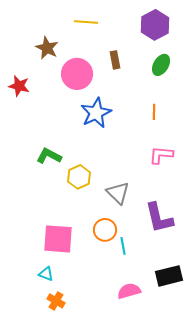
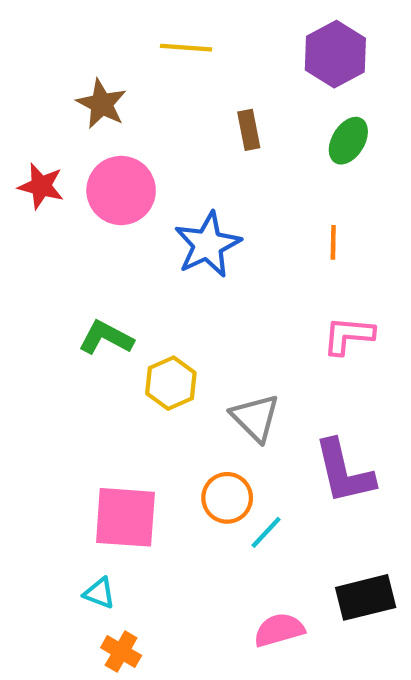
pink circle: (77, 74) -> (121, 190), moved
cyan line: (123, 246) -> (266, 532), turned 54

